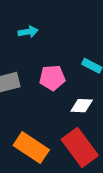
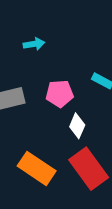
white diamond: (82, 106) -> (77, 126), moved, turned -70

